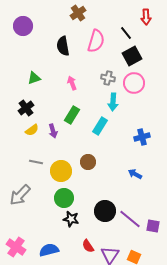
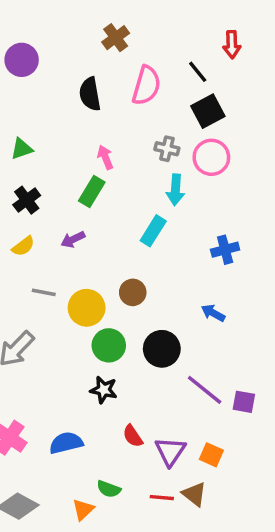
green triangle: (34, 78) -> (22, 149), moved
green rectangle: (72, 115) -> (92, 192), moved
yellow semicircle: (32, 130) -> (23, 246), moved
purple arrow: (53, 131) -> (73, 239), turned 80
green circle: (64, 198) -> (109, 345), moved
black circle: (105, 211) -> (162, 349), moved

